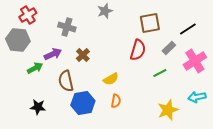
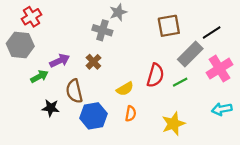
gray cross: (67, 27) -> (102, 30), moved
gray rectangle: (169, 48) -> (190, 54), size x1.6
red semicircle: (138, 50) -> (155, 75), moved
black star: (38, 107) -> (51, 108), moved
yellow star: (168, 110) -> (173, 124), moved

